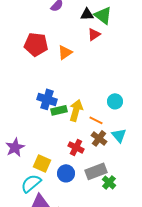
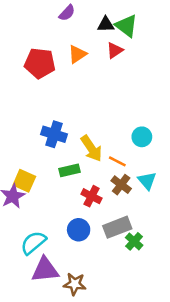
orange triangle: (65, 52) -> (77, 54), moved
green rectangle: (59, 110) -> (70, 170), moved
yellow arrow: (76, 110) -> (91, 148), turned 130
yellow square: (42, 163) -> (24, 181), moved

